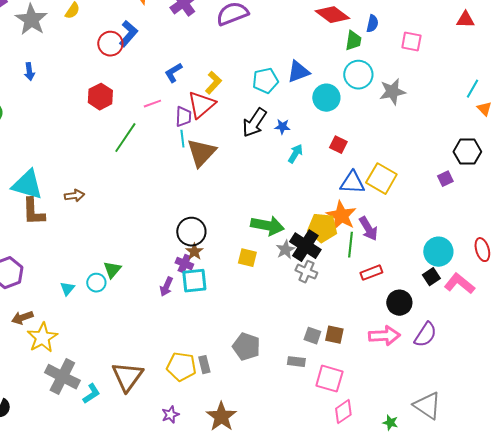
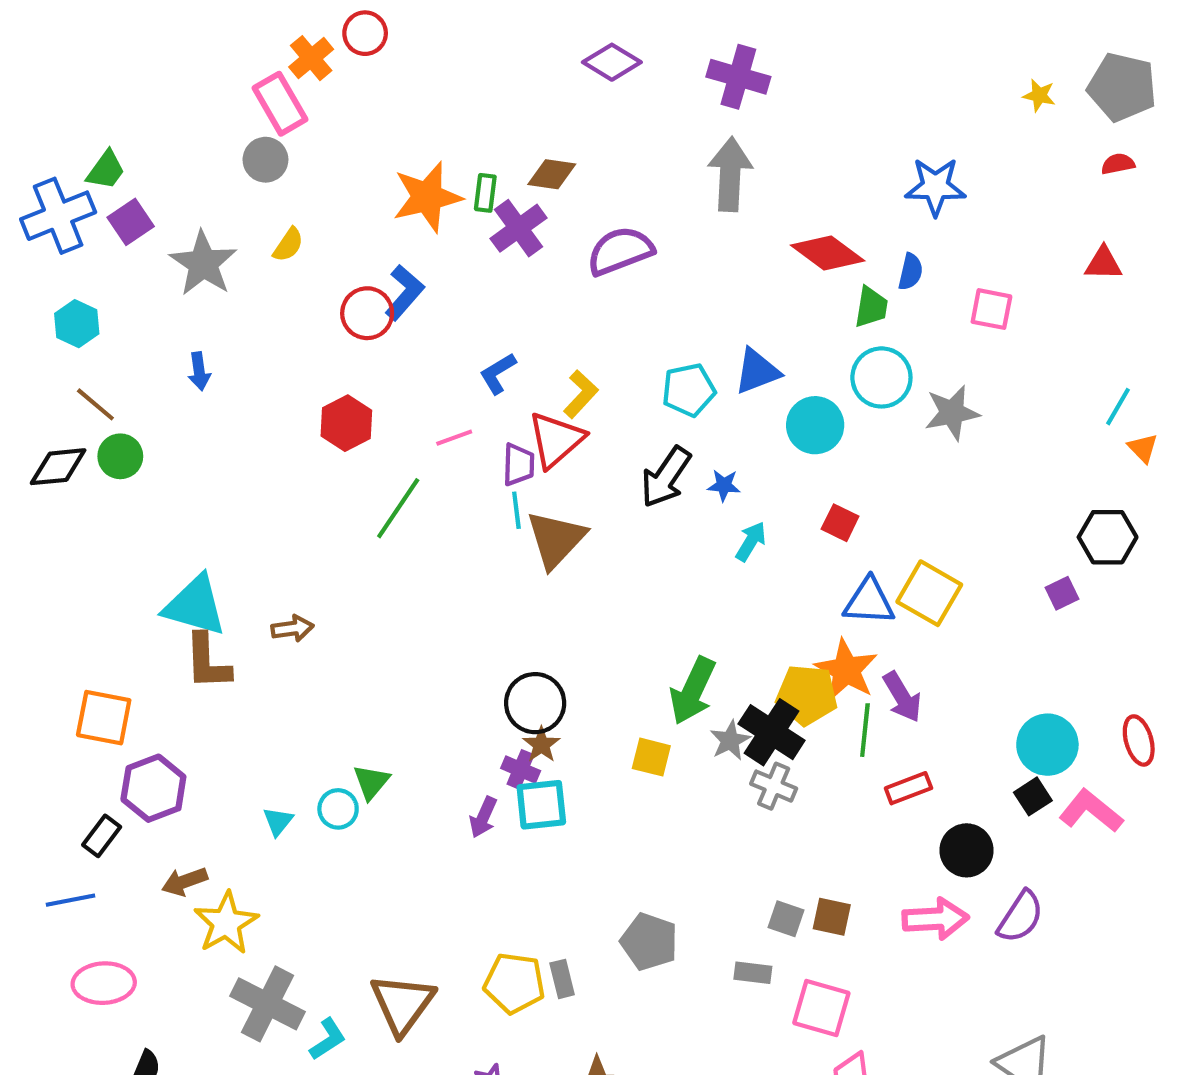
green arrow: (267, 226) -> (693, 691), turned 104

